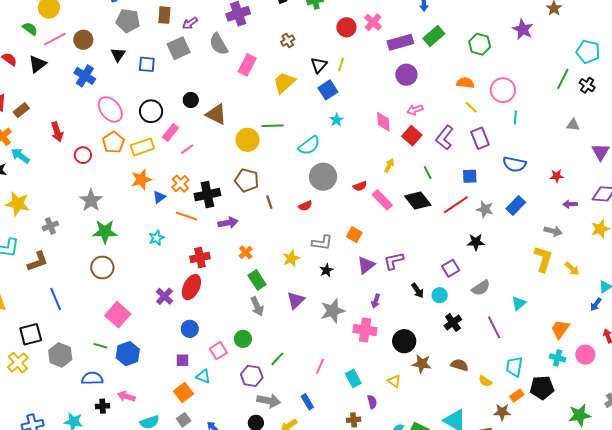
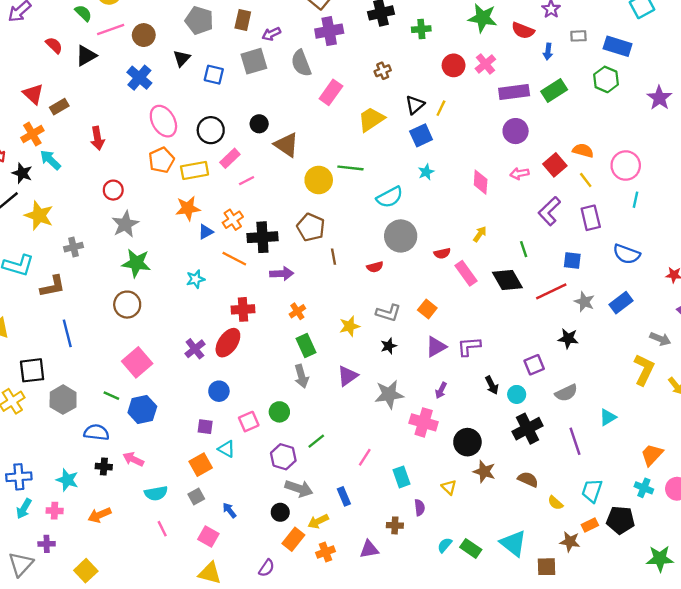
green hexagon: (480, 44) -> (606, 79), moved
red square: (412, 136) -> (555, 165), moved
red circle: (83, 155) -> (113, 190), moved
black cross: (453, 323) -> (528, 429), size x1.4

